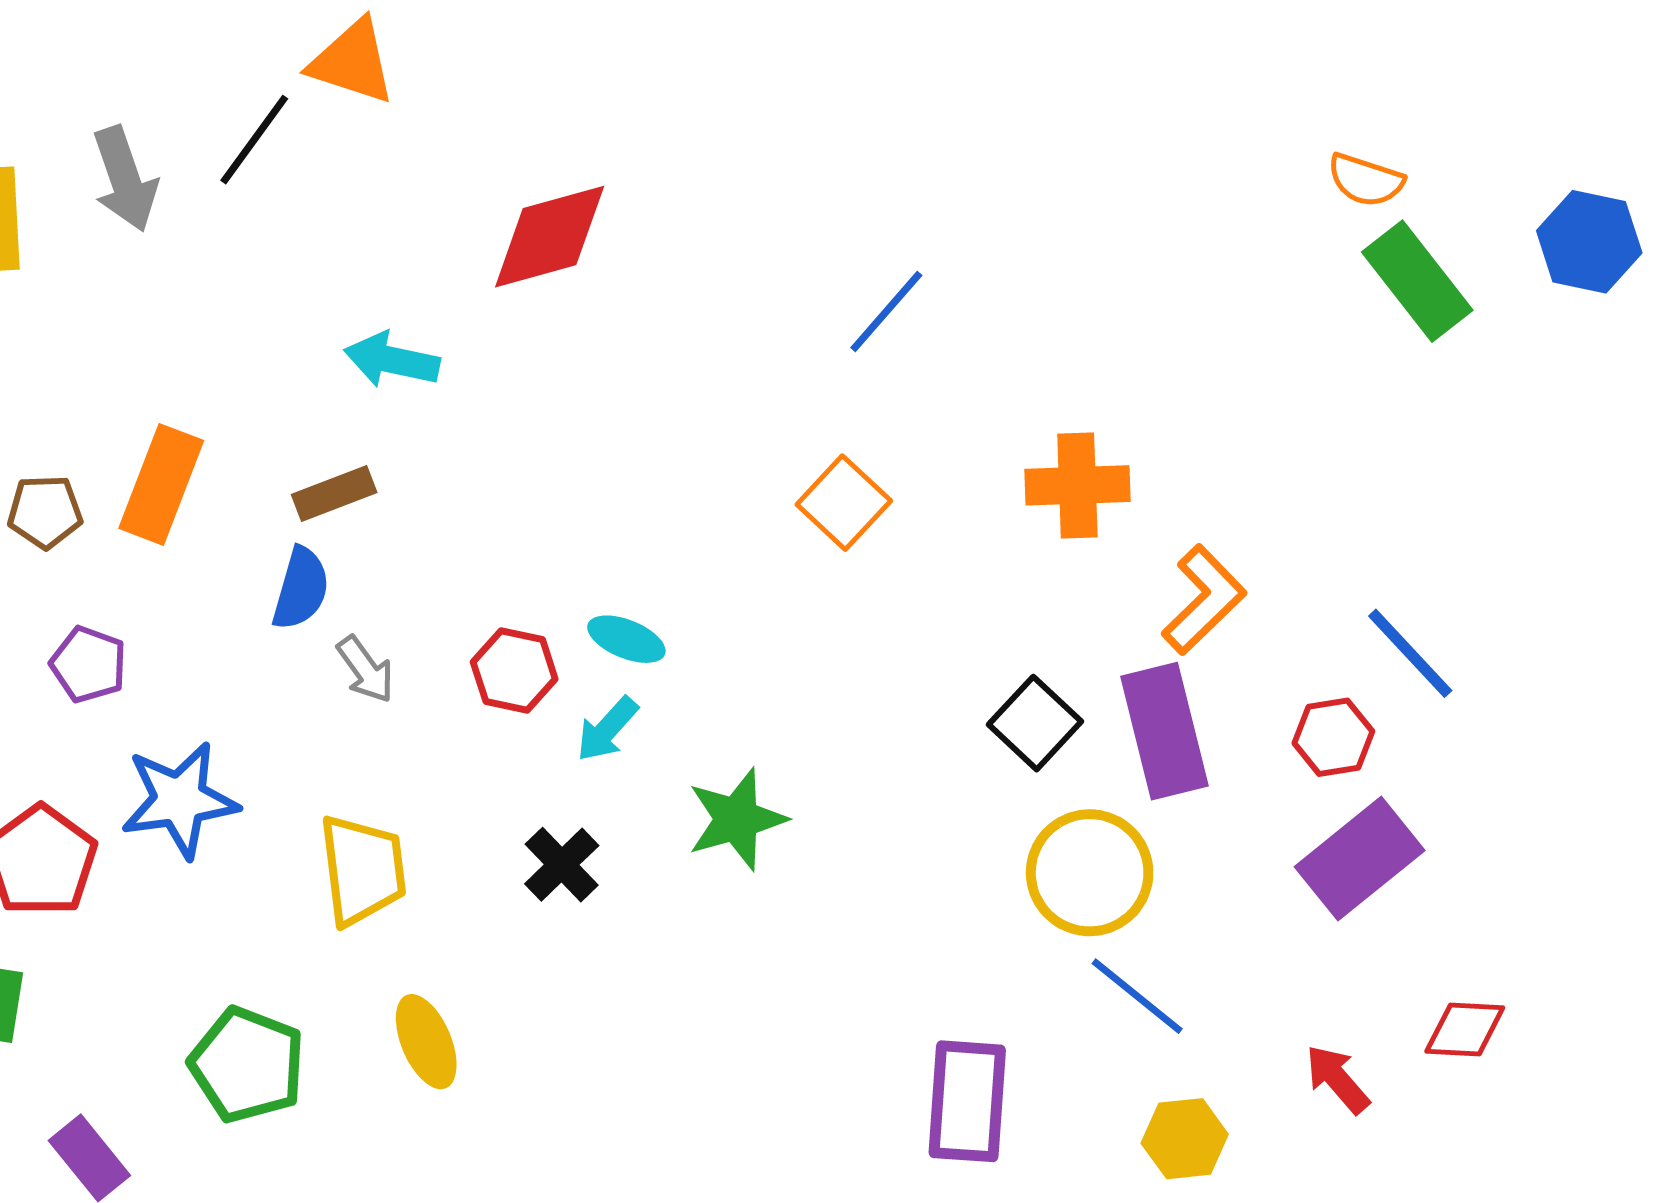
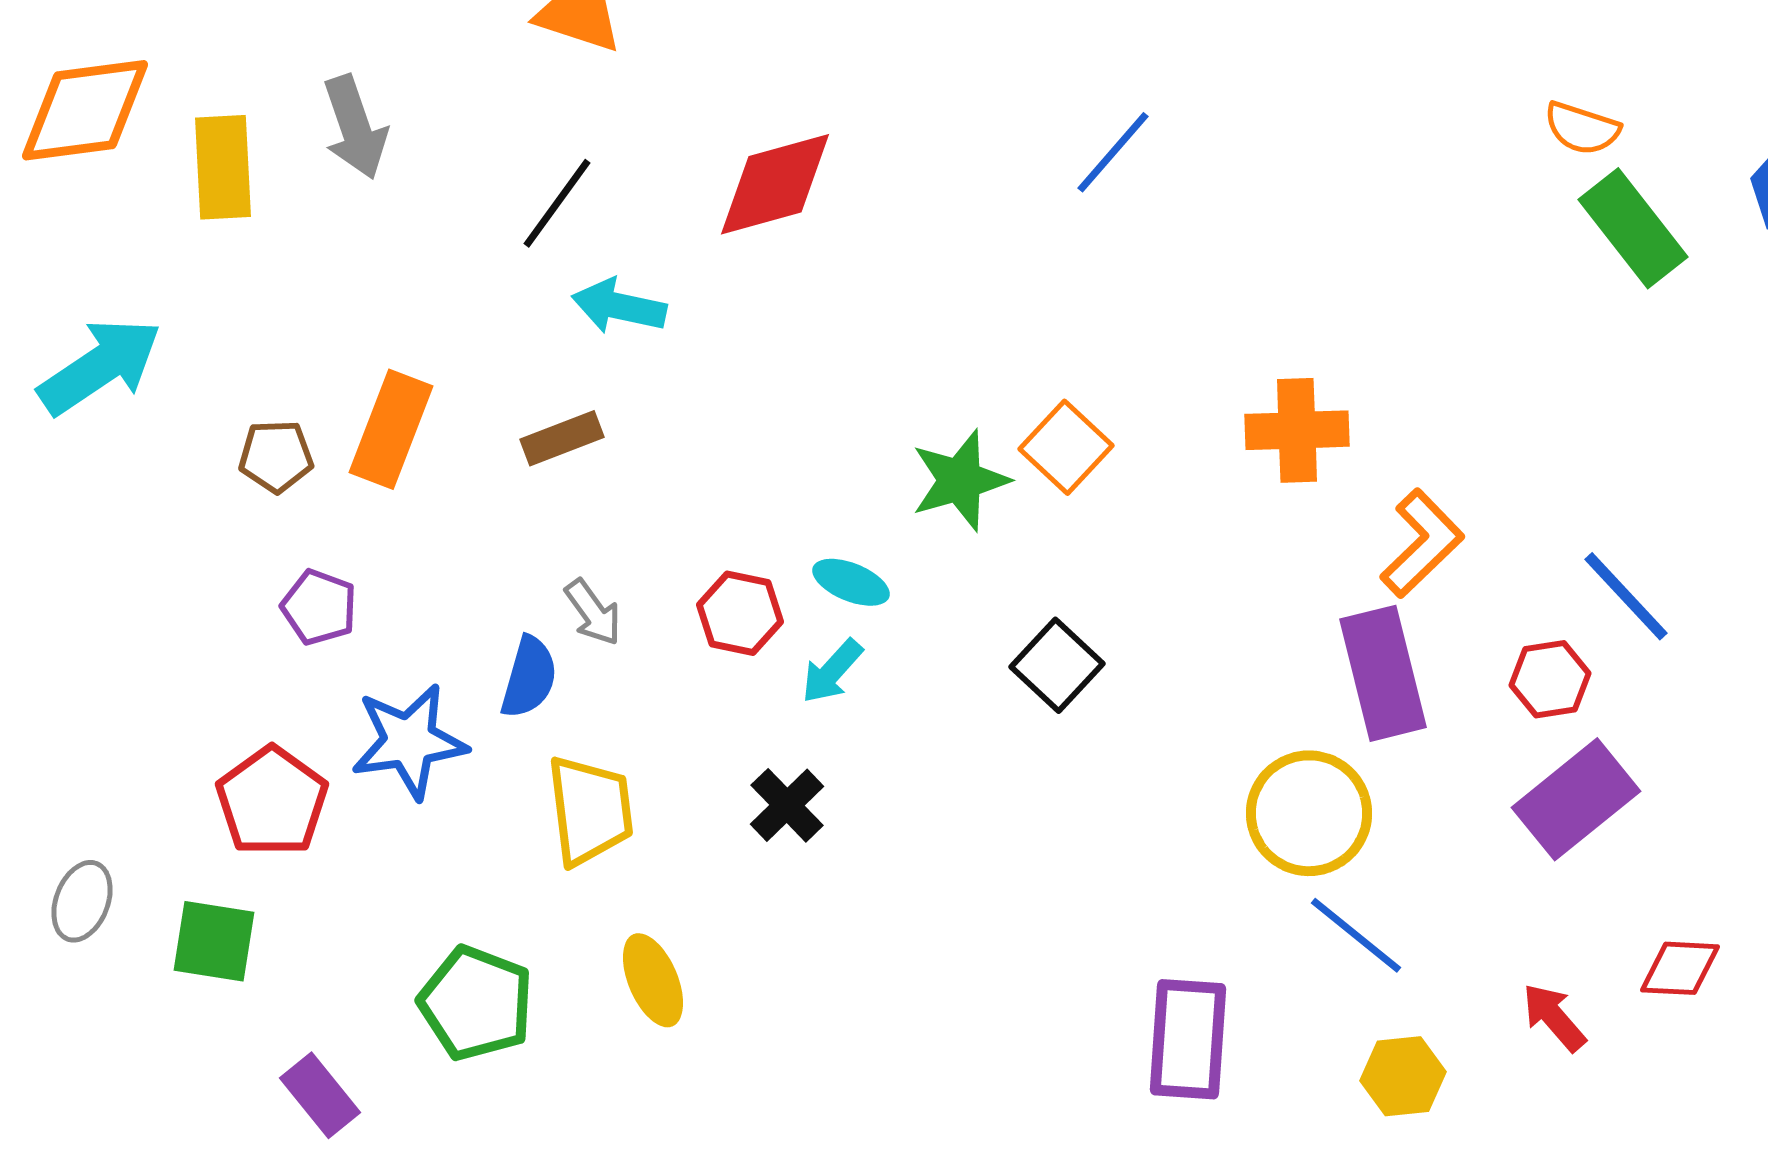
black line: (254, 140) -> (557, 203), moved
blue line: (886, 311) -> (1113, 152), moved
blue semicircle: (301, 589) -> (529, 677), moved
black square: (1035, 723) -> (1057, 665), moved
green star: (737, 819) -> (960, 480), moved

